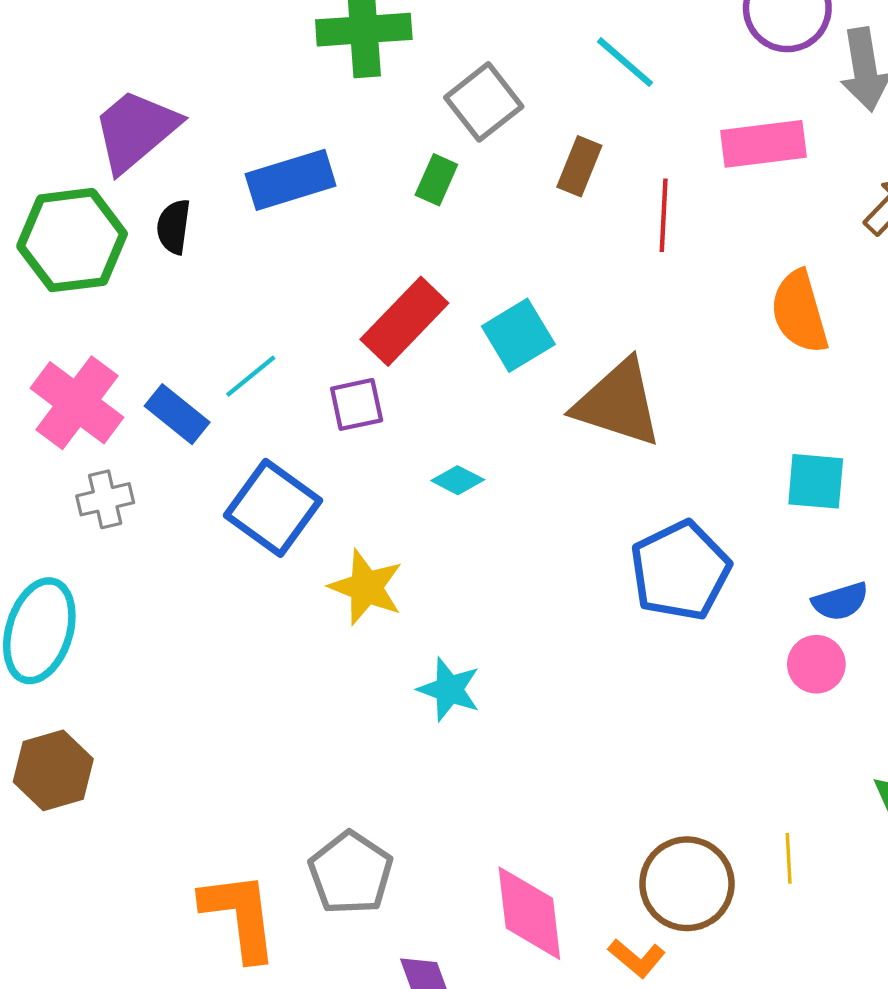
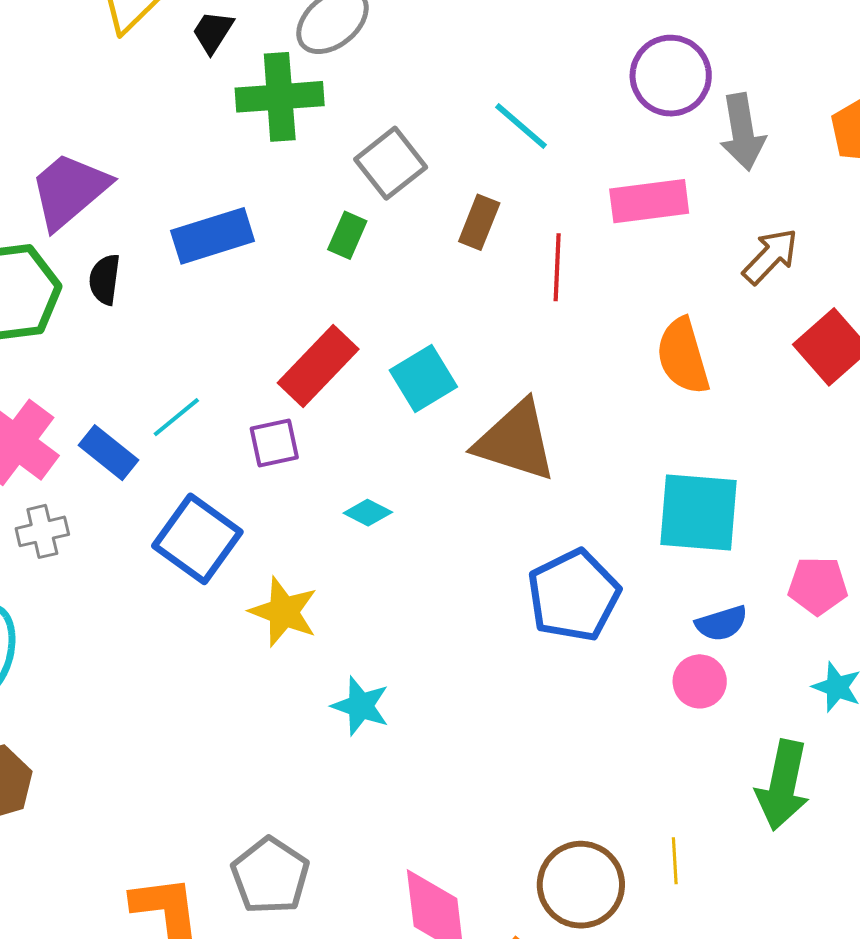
cyan square: (816, 481) -> (698, 512), size x1.5

